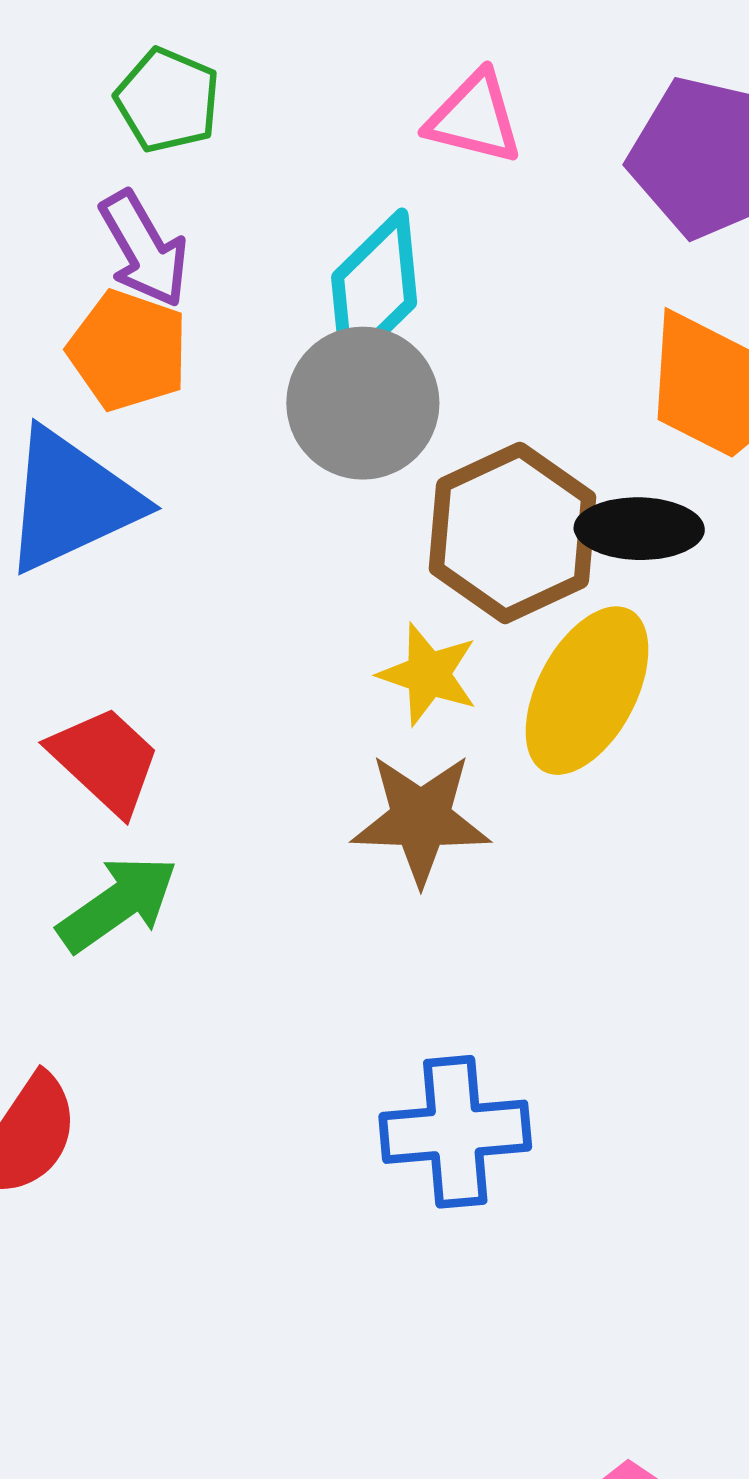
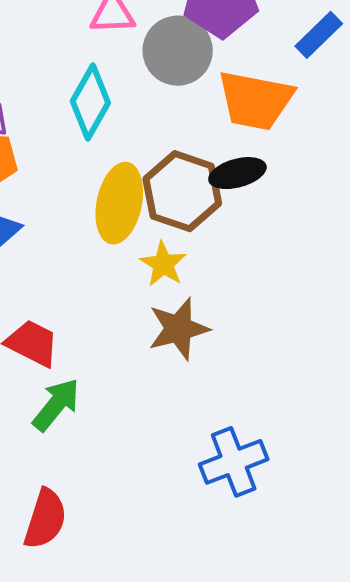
gray circle: (363, 403) -> (178, 51), moved
yellow star: (428, 674) -> (163, 264), turned 30
yellow ellipse: (587, 691) -> (119, 203), moved

